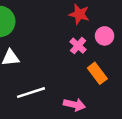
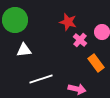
red star: (79, 14) -> (68, 22), moved

